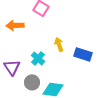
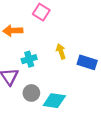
cyan cross: (38, 58) -> (29, 59), moved, turned 32

